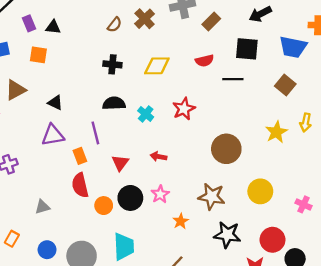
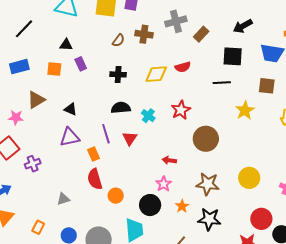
brown cross: (145, 19) -> (144, 34), turned -36
purple rectangle: (29, 23) -> (81, 64), moved
red semicircle: (204, 61) -> (183, 67), moved
brown square: (285, 85) -> (267, 86), turned -30
yellow star: (276, 132) -> (245, 110), moved
brown circle: (226, 149) -> (206, 139), moved
red arrow: (159, 156) -> (169, 160), moved
red triangle: (120, 163) -> (130, 138), moved
black circle: (130, 198) -> (150, 205), moved
black star: (227, 235) -> (209, 219), moved

